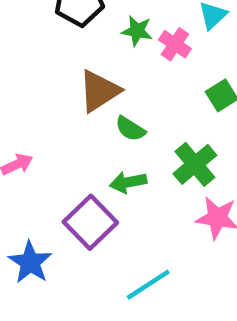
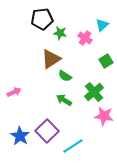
green star: (137, 31) -> (60, 33), moved
green arrow: (128, 182) -> (64, 100), turned 42
purple square: (90, 222) -> (47, 131), moved

